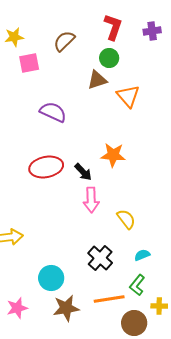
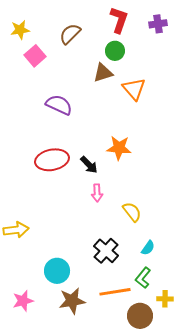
pink square: (29, 63) -> (35, 56), turned -30
pink arrow: (91, 200) -> (97, 193), size x0.7
cyan semicircle: (142, 255) -> (148, 248), turned 147

